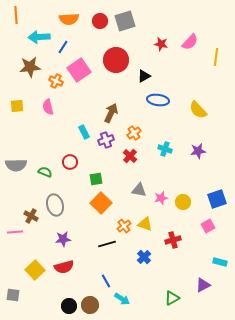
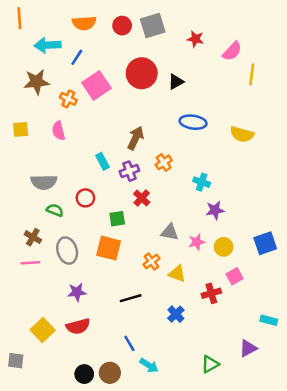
red star: (161, 44) -> (195, 39), moved
yellow line: (216, 57) -> (252, 74), moved
black triangle: (144, 76) -> (176, 82), moved
yellow semicircle: (198, 110) -> (242, 134), turned -30
purple star: (198, 151) -> (215, 210), moved
red cross: (130, 156) -> (142, 198), moved
gray semicircle: (16, 165) -> (44, 182), moved
orange square: (101, 203) -> (109, 248), moved, turned -30
brown cross: (31, 216) -> (33, 237), moved
orange cross: (124, 226) -> (151, 262), moved
pink square: (208, 226) -> (235, 276), moved
pink line: (15, 232) -> (30, 263), moved

